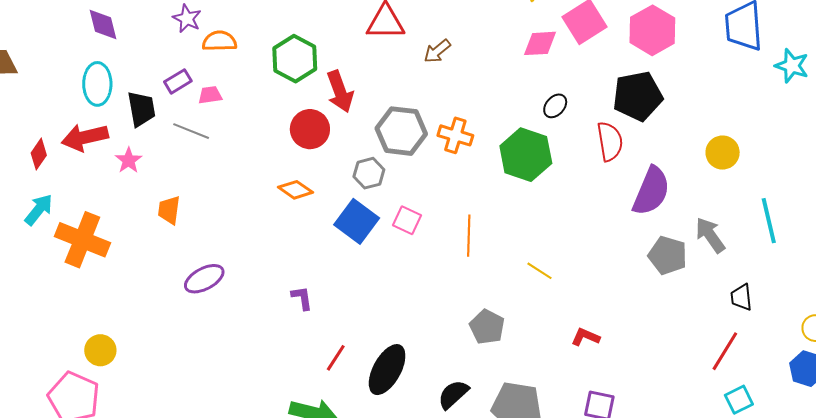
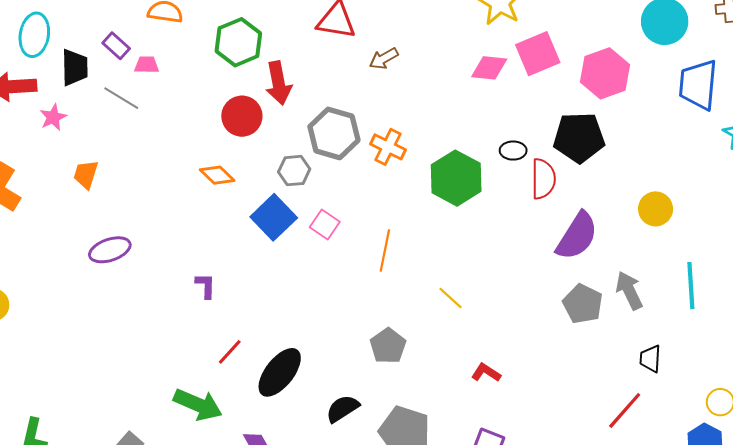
purple rectangle: (178, 81) -> (116, 46), turned 64
black ellipse: (555, 106) -> (513, 151), moved, turned 40

